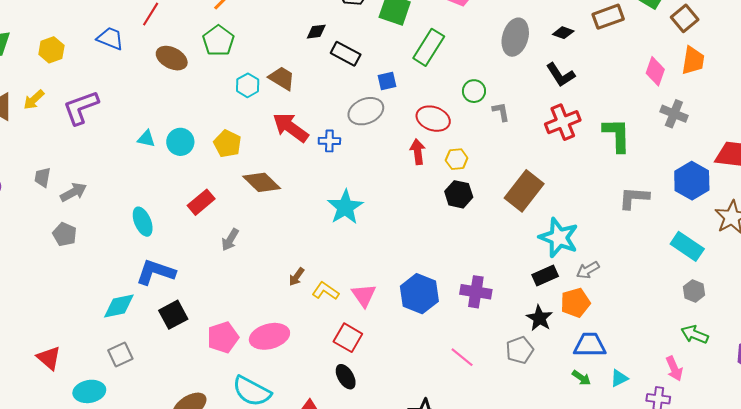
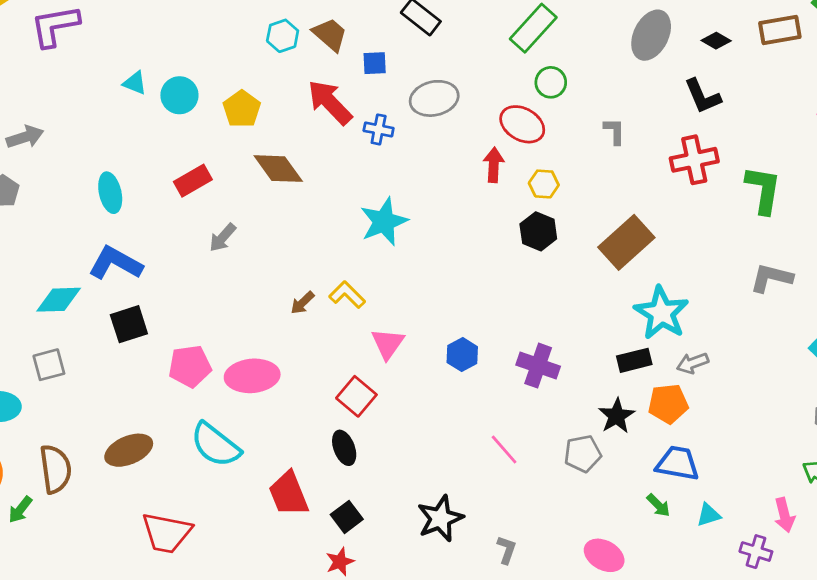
blue square: (387, 81) -> (375, 63), moved
green circle: (474, 91) -> (551, 82), moved
yellow L-shape: (325, 291) -> (347, 295), moved
blue hexagon: (419, 294) -> (462, 355), size x0.6

